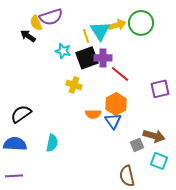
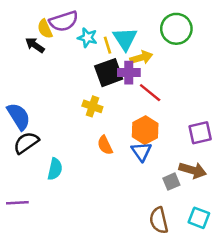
yellow arrow: (117, 25) -> (141, 58), moved
cyan star: (63, 51) -> (87, 38), moved
purple square: (160, 89) -> (200, 133), moved
orange semicircle: (93, 114) -> (105, 145), moved, turned 63
cyan semicircle: (52, 143) -> (55, 169), moved
blue semicircle: (15, 144) -> (19, 116), moved, turned 55
cyan square: (159, 161) -> (199, 218), moved
purple line: (14, 176) -> (17, 203), moved

